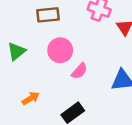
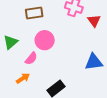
pink semicircle: (79, 71) -> (31, 58), moved

